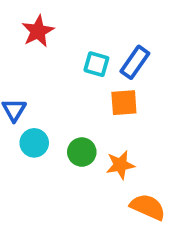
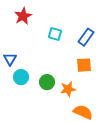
blue rectangle: (135, 62) -> (86, 37), moved
orange square: (124, 103) -> (84, 65), moved

